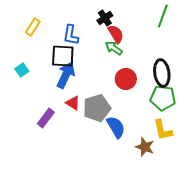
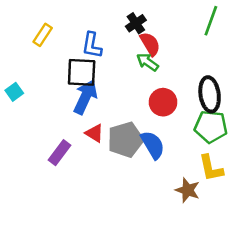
cyan square: (22, 70) -> (14, 92), moved
blue semicircle: (116, 127) -> (153, 145), moved

